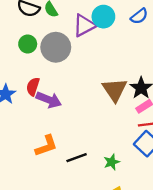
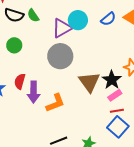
gray circle: (56, 47) -> (60, 56), moved
purple arrow: (49, 100) -> (34, 92), turned 70
orange L-shape: (46, 146) -> (55, 103), moved

